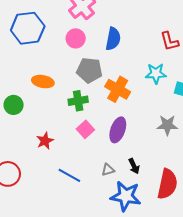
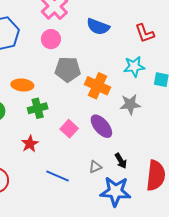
blue semicircle: (113, 39) -> (98, 27), moved, turned 105
green cross: (78, 101) -> (38, 108), moved
gray star: (167, 125) -> (130, 104), moved
purple ellipse: (118, 130) -> (101, 126), turned -55

